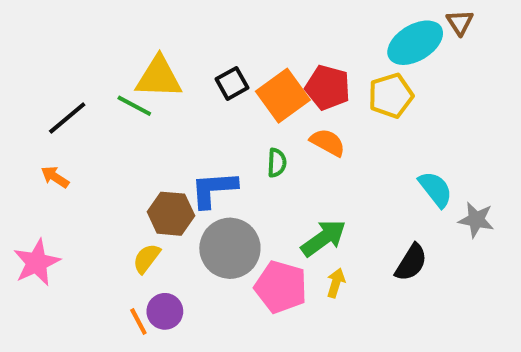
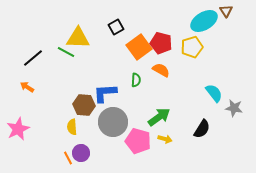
black square: (232, 83) -> (116, 27), moved
yellow semicircle: (147, 258) -> (72, 127), turned -42
yellow arrow: (336, 283) -> (165, 139), turned 88

